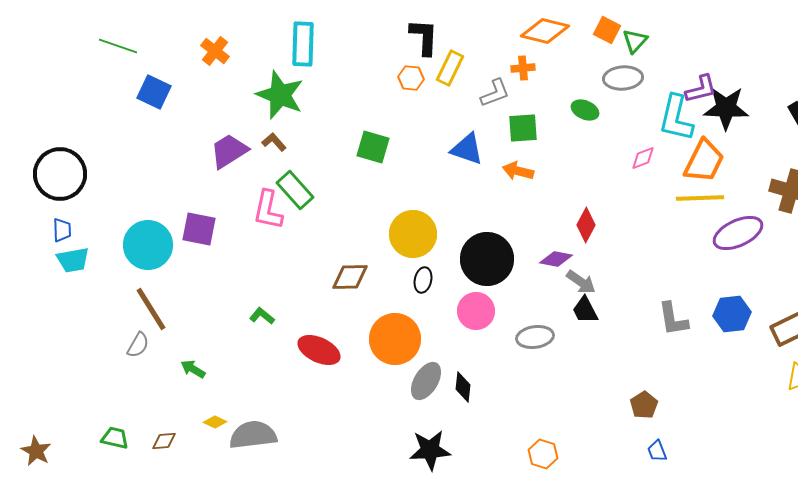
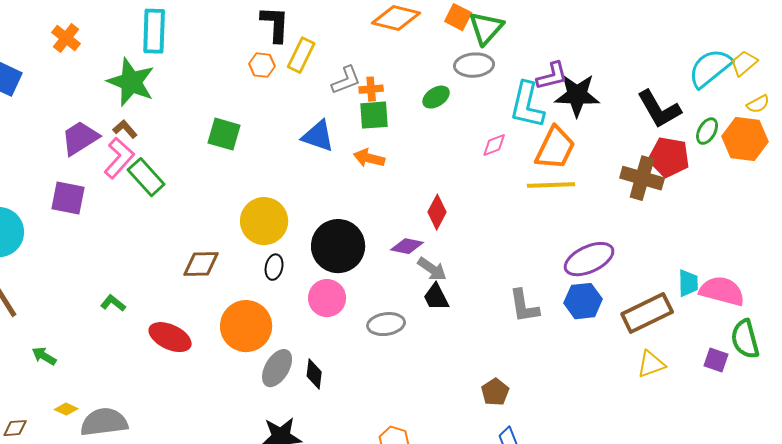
green triangle: (635, 41) -> (486, 28), size x1.4
orange cross: (523, 68) -> (371, 89), moved
green ellipse: (585, 110) -> (436, 97), turned -56
pink L-shape: (268, 210) -> (119, 158), moved, turned -150
purple square: (199, 229) -> (68, 198), moved
purple ellipse: (738, 233) -> (589, 259), moved

